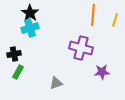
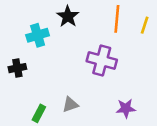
black star: (30, 13) -> (68, 16), moved
green rectangle: (18, 72) -> (39, 113), moved
purple star: (102, 72) -> (126, 108), moved

